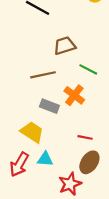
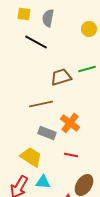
green line: (88, 69) -> (87, 69), moved, turned -42
red line: (85, 137) -> (71, 155), moved

